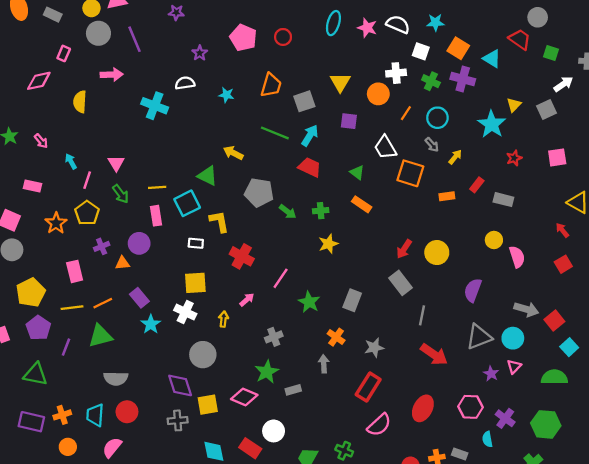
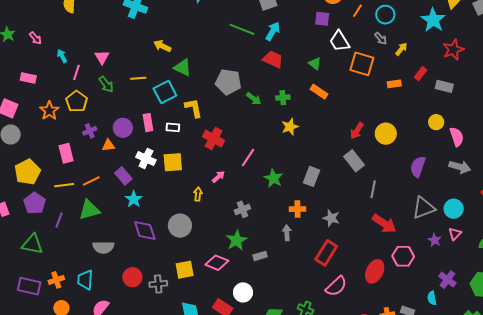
purple square: (349, 121) -> (322, 19), moved
yellow arrow: (233, 153) -> (162, 46), moved
red star: (514, 158) -> (453, 50), size x1.5
pink rectangle: (156, 216) -> (148, 123), moved
gray arrow: (526, 309) -> (460, 167), moved
white cross: (185, 312) -> (146, 159), moved
orange cross: (336, 337) -> (298, 209), turned -35
gray star: (374, 348) -> (331, 218), turned 30
purple diamond: (180, 385) -> (145, 231), moved
pink hexagon: (471, 407) -> (403, 256), moved
red circle: (127, 412) -> (132, 277), moved

